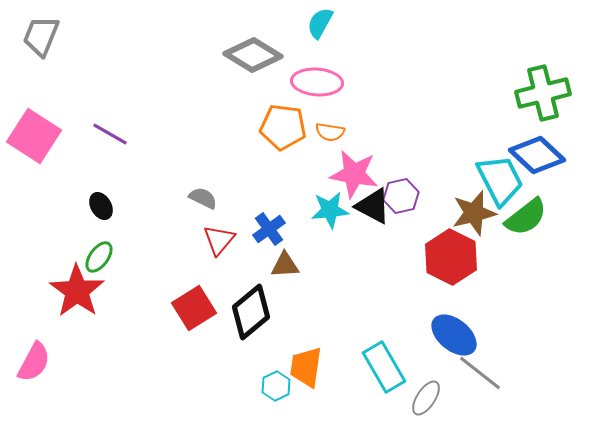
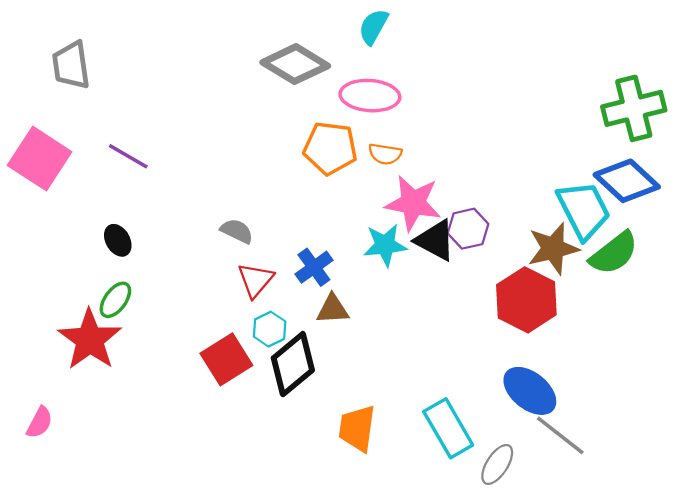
gray trapezoid: (41, 36) -> (71, 65), moved, turned -30
pink semicircle: (34, 362) -> (40, 422), size x0.7
cyan hexagon: (276, 386) -> (270, 329), moved

